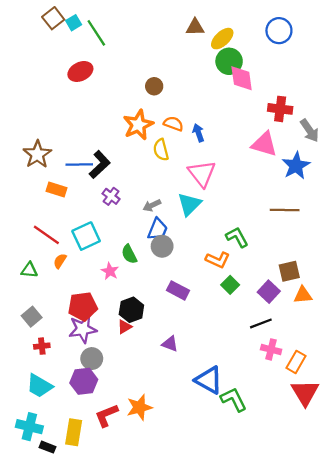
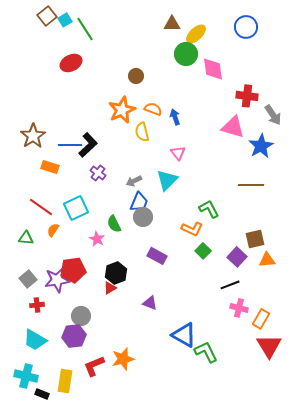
green circle: (229, 61) -> (186, 54), moved
pink triangle: (202, 174) -> (178, 153), size x0.6
purple star: (83, 329) -> (57, 280), moved

